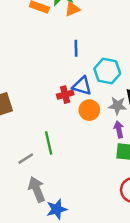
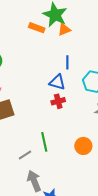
blue triangle: (82, 86) -> (57, 82), moved
orange circle: (89, 110) -> (83, 146), moved

